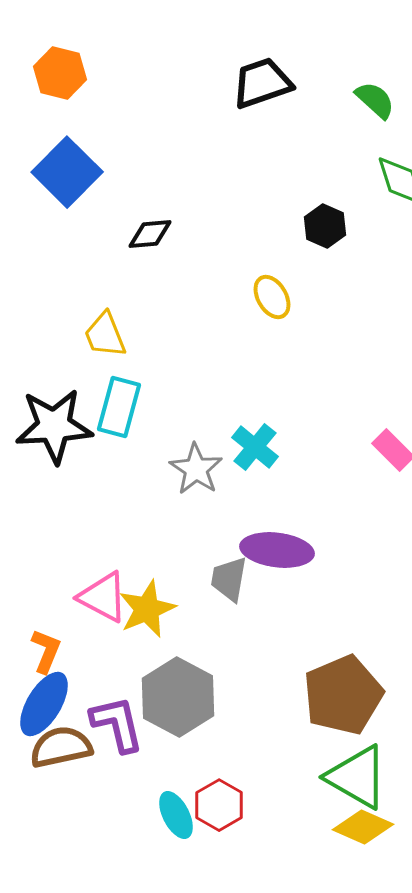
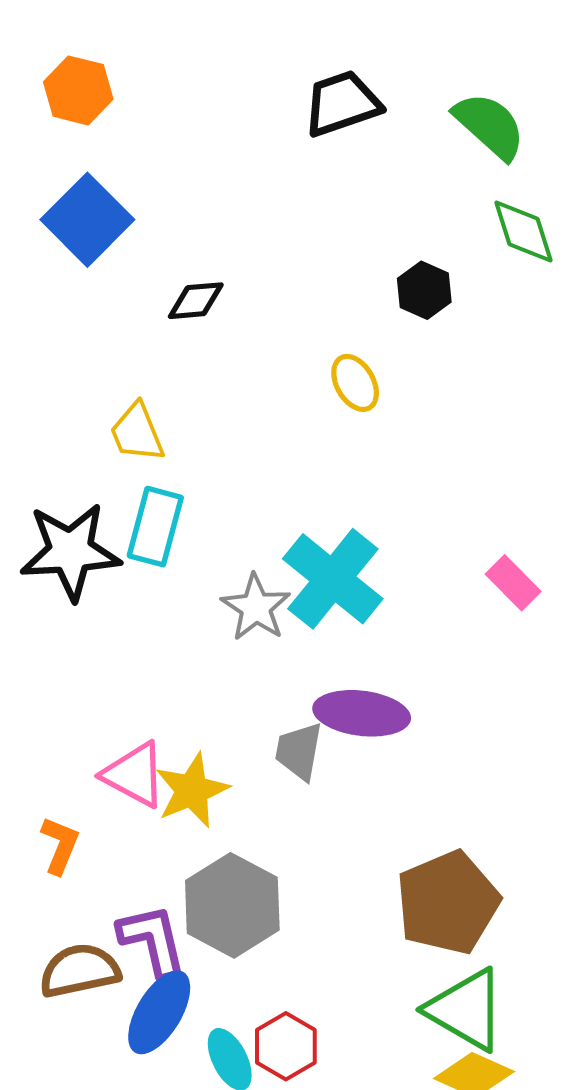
green semicircle: (375, 100) -> (490, 126), size x1.4
cyan cross: (255, 447) -> (333, 579), size x1.6
blue ellipse: (44, 704) -> (159, 1012), moved

